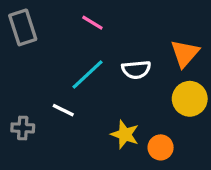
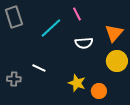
pink line: (92, 23) -> (77, 14), moved, turned 32
cyan line: (88, 74) -> (51, 28), moved

